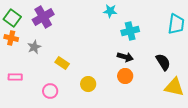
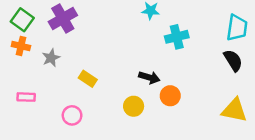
black arrow: (125, 57) -> (149, 77), moved
black semicircle: (163, 62) -> (233, 60), moved
yellow circle: (88, 84) -> (134, 106), moved

